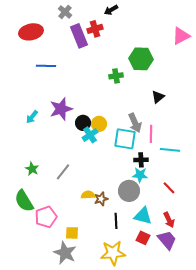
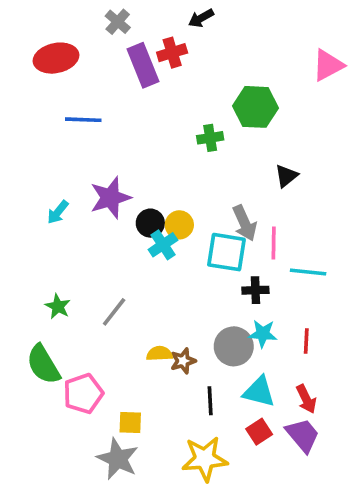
cyan star: (140, 175) -> (263, 334), moved
red line: (169, 188) -> (306, 341), turned 48
red square: (143, 238) -> (259, 432), turned 32

